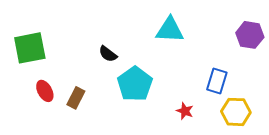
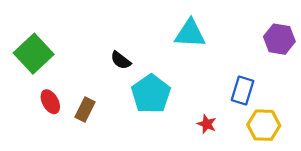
green square: (30, 48) -> (34, 54), turned -32

